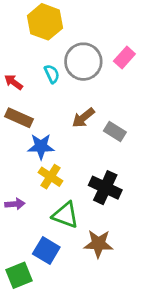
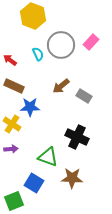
yellow cross: (50, 177) -> (12, 124), moved

